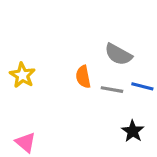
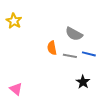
yellow star: (22, 75) -> (14, 21), moved

